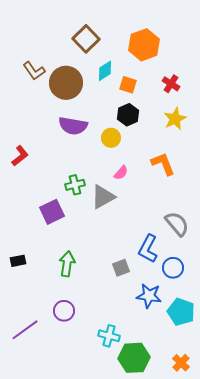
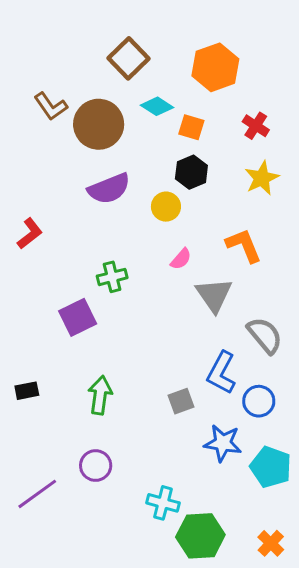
cyan diamond: (105, 71) -> (157, 106), turned 65
purple semicircle: (73, 126) -> (109, 189), turned -32
gray triangle: (103, 197) -> (214, 295), moved, turned -36

